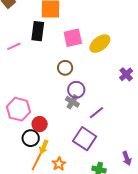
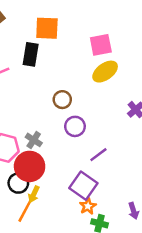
pink square: (73, 38) -> (101, 45), moved
gray cross: (72, 102) -> (34, 140), moved
red circle: (40, 124) -> (30, 166), size x1.6
orange star: (59, 164) -> (88, 206), moved

